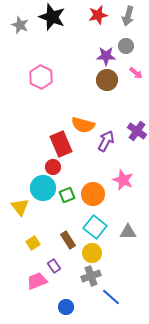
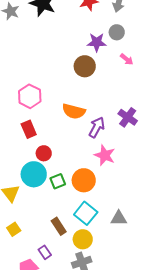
pink hexagon: (41, 77) -> (30, 96), moved
brown circle: (107, 80) -> (85, 66), moved
red rectangle: (61, 144) -> (29, 129), moved, size x0.7
pink star: (123, 180) -> (105, 155), moved
yellow square: (33, 243) -> (14, 229), moved

